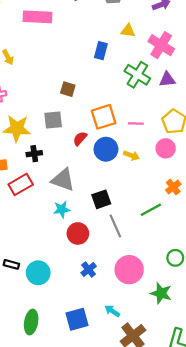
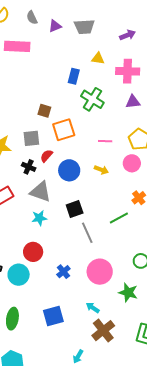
pink cross: (161, 45) -> (128, 71), turned -30
green cross: (137, 75) -> (92, 99), moved
orange square: (104, 117) -> (64, 130), moved
red semicircle: (80, 139) -> (46, 156), moved
blue circle: (106, 149) -> (69, 170), moved
black cross: (34, 154) -> (29, 167), moved, turned 32
red circle: (78, 233) -> (33, 252), moved
cyan arrow: (112, 311) -> (93, 308), moved

